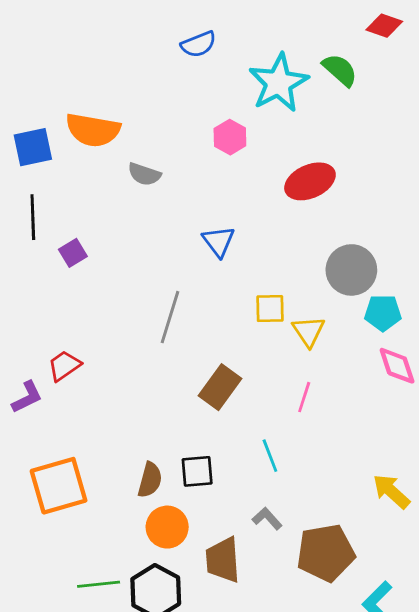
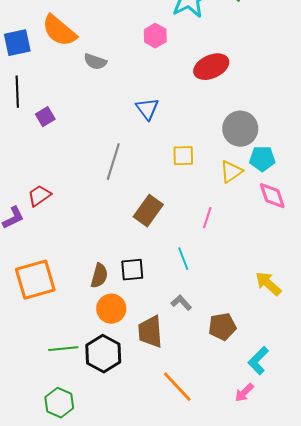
orange semicircle: (93, 130) -> (59, 31), turned 30
yellow triangle: (309, 331) -> (231, 172), moved, turned 30
brown pentagon: (326, 553) -> (222, 327), size x0.7

